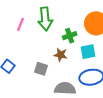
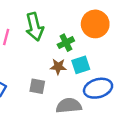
cyan square: (88, 52) -> (81, 65), moved

